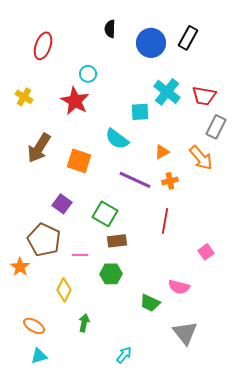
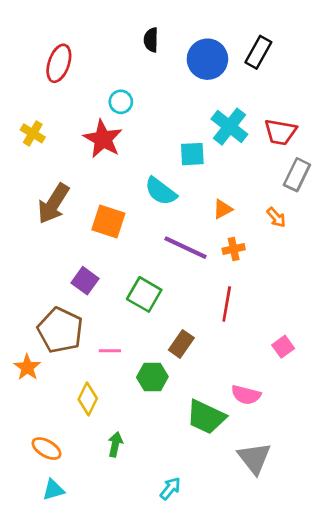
orange arrow: (201, 158) -> (276, 217), size x0.6
brown rectangle: (117, 241) -> (181, 344), moved, turned -48
green trapezoid: (150, 303) -> (206, 417), size x1.4

